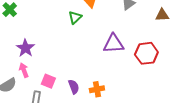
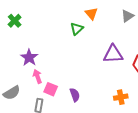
pink arrow: (24, 70) -> (37, 76), moved
orange cross: (97, 89) -> (121, 97), moved

